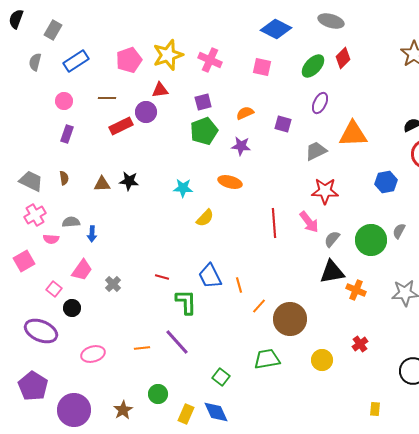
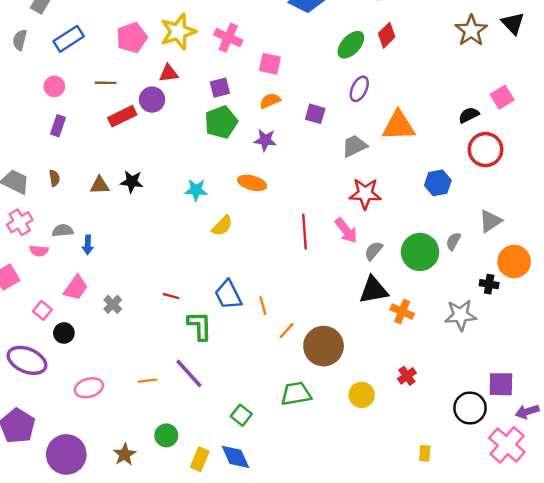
pink square: (262, 67) -> (270, 64), moved

